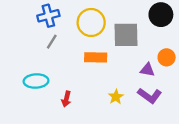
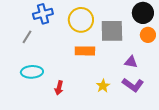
gray line: (52, 42) -> (27, 37), moved
orange circle: (167, 57) -> (148, 35), moved

